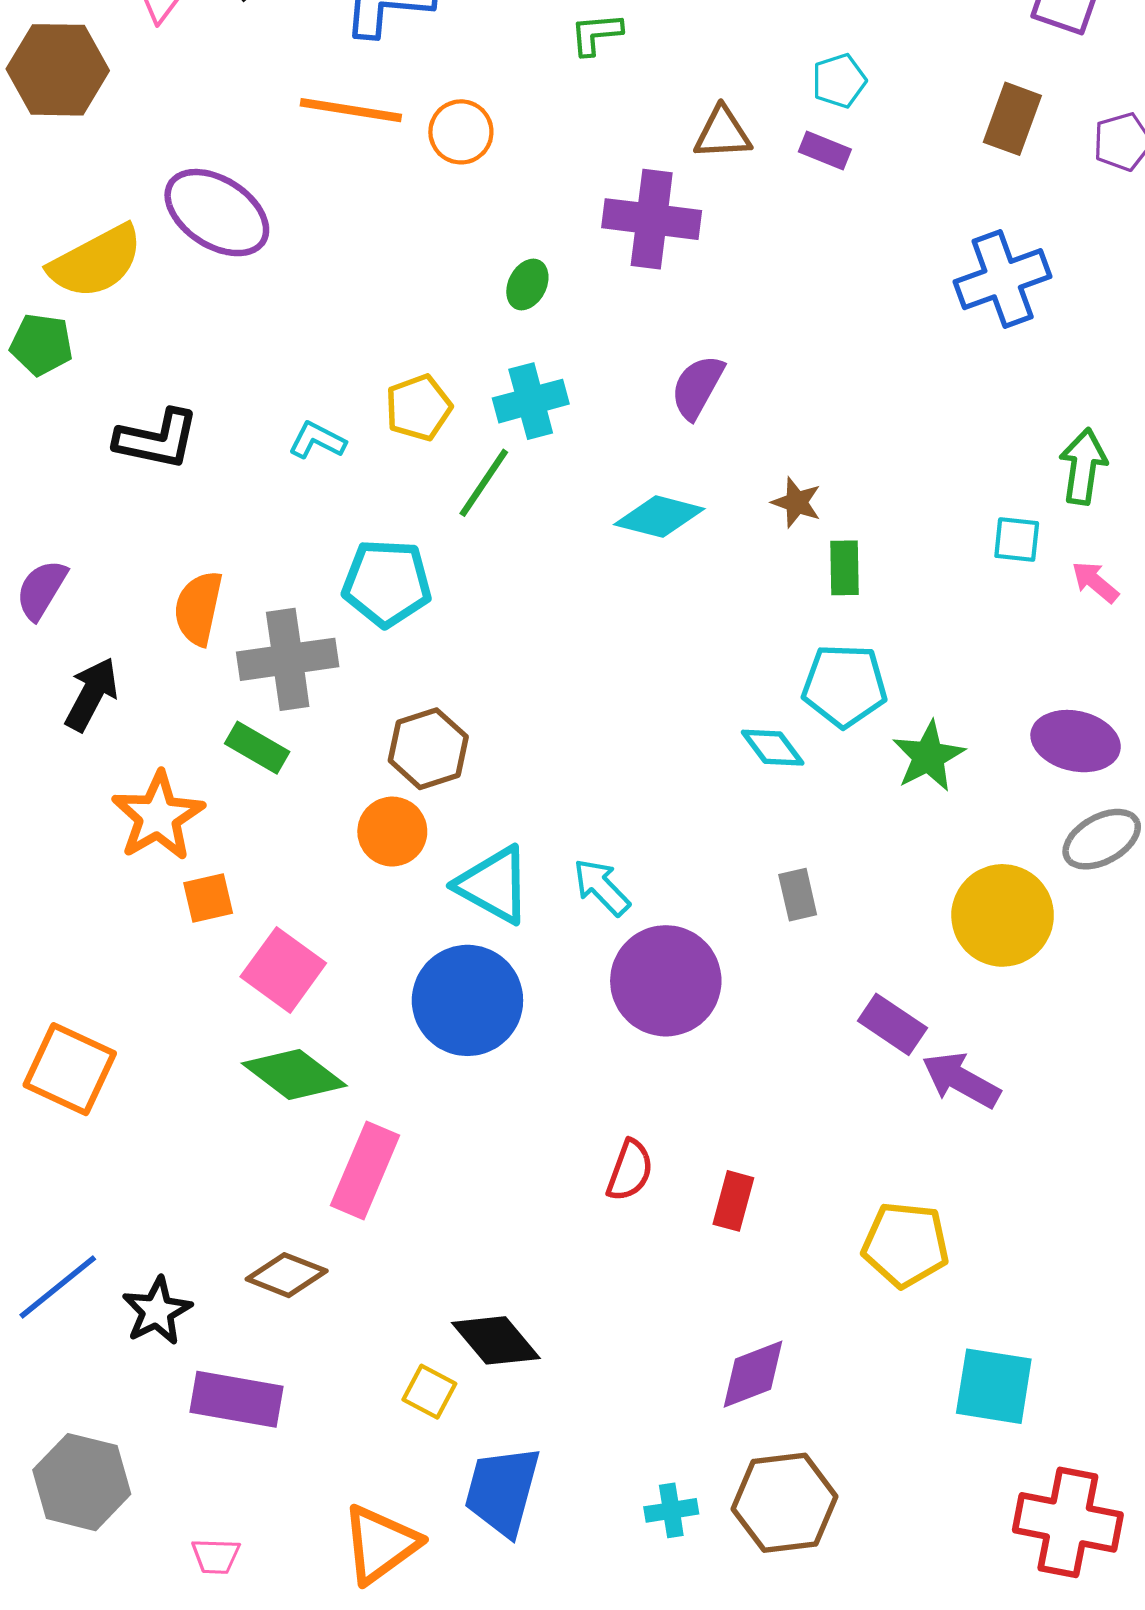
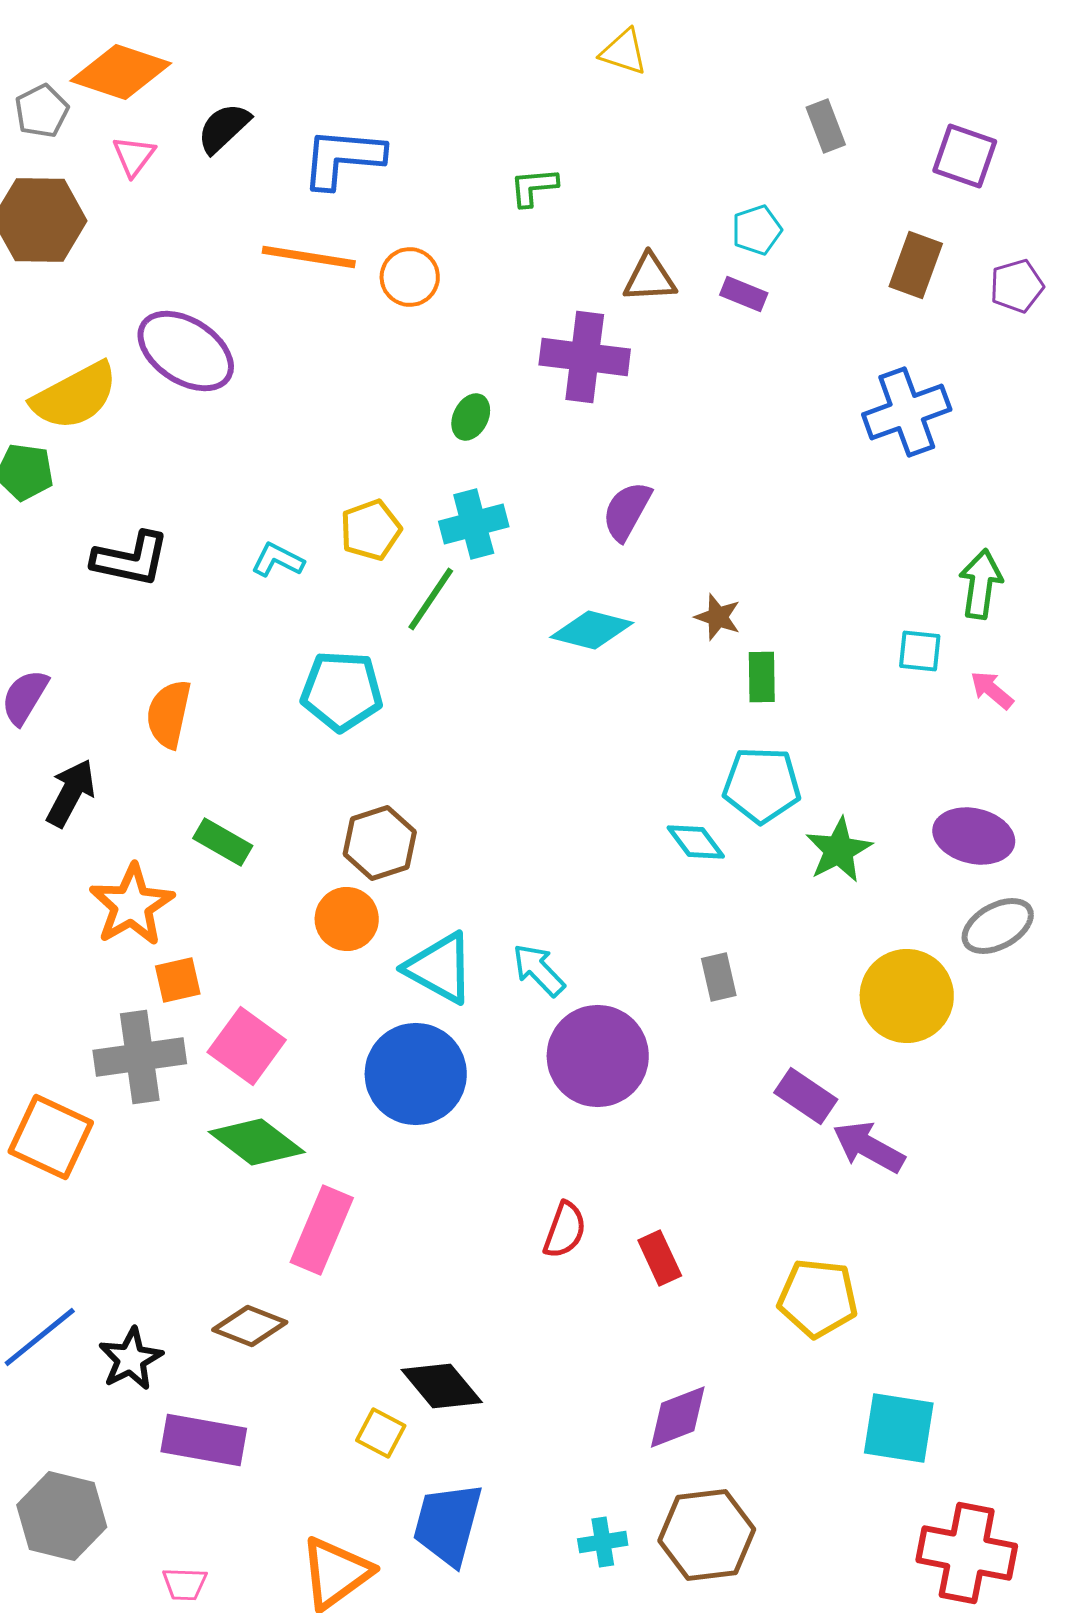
gray cross: (288, 659) -> (140, 1057), moved
red rectangle: (733, 1201) -> (660, 1258), turned -40

